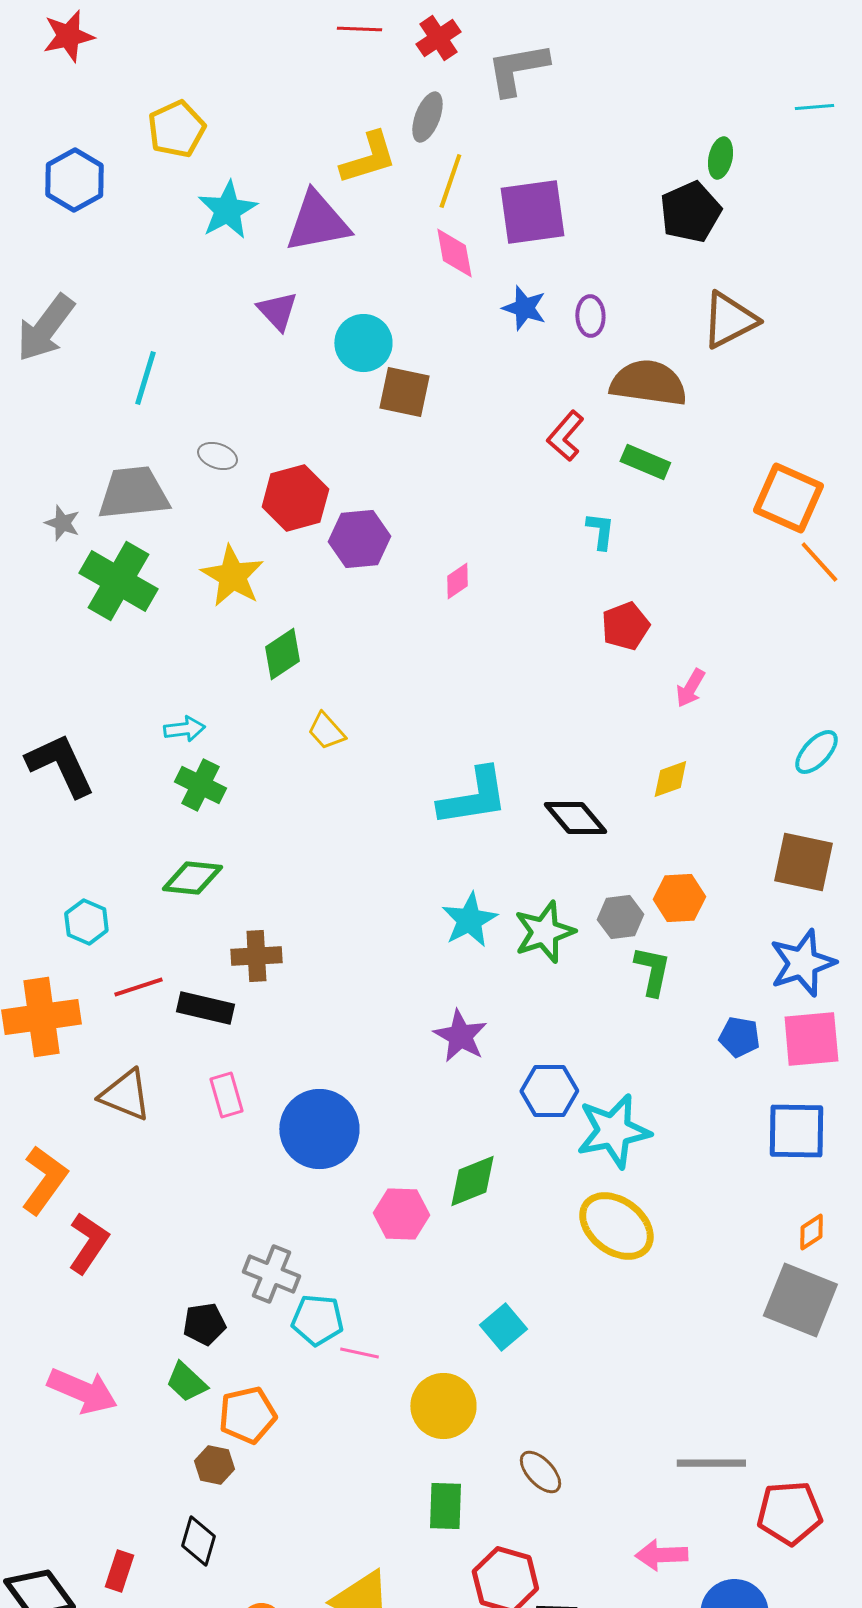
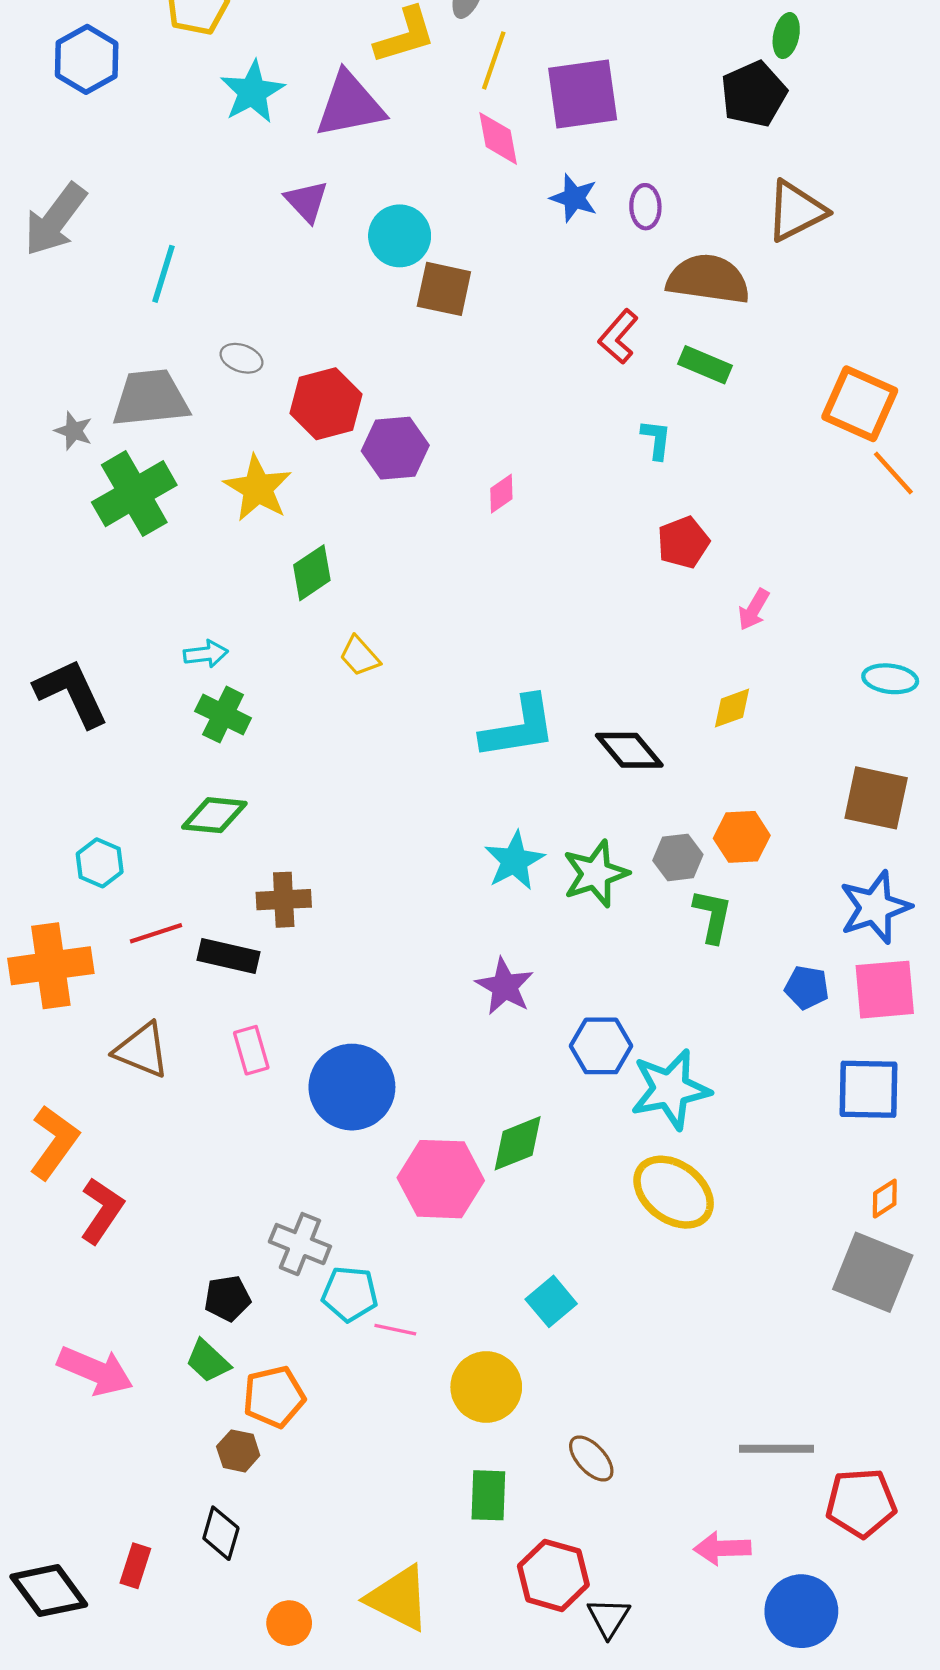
green cross: (118, 581) -> (134, 494), turned 30
cyan ellipse: (816, 752) -> (890, 679), turned 54
pink hexagon: (401, 1214) -> (441, 1179), size x1.4

